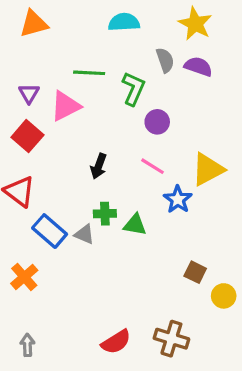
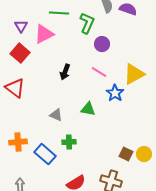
green cross: (105, 214) -> (69, 142), moved
blue rectangle: (50, 231) -> (45, 154), moved
brown square: (195, 272) -> (126, 154), moved
orange cross: (24, 277) -> (18, 142), turned 36

